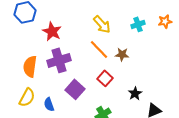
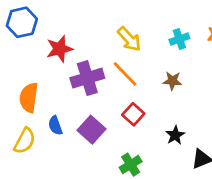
red star: (52, 31) -> (59, 49), turned 30
brown star: (122, 54) -> (172, 81), moved
purple cross: (59, 60) -> (87, 78), moved
blue semicircle: (49, 104) -> (55, 125), moved

